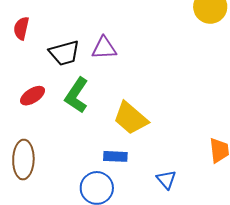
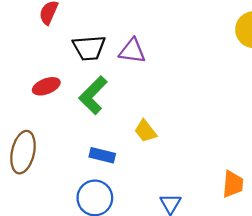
yellow trapezoid: (131, 118) -> (145, 131), size x0.6
blue rectangle: (115, 156) -> (102, 155), moved

